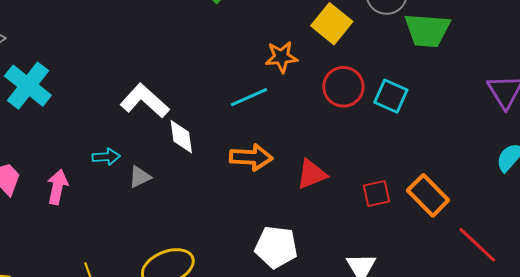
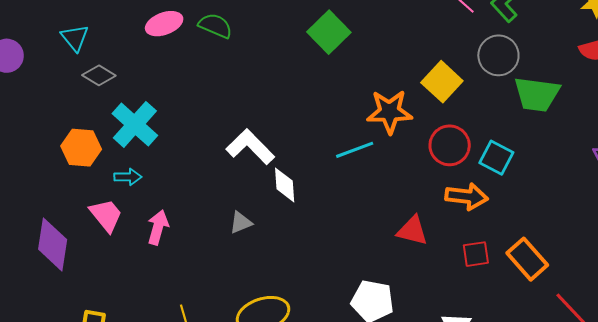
orange star: (281, 57) -> (390, 112), size x1.4
cyan arrow: (106, 157) -> (128, 177), moved
orange arrow: (251, 157) -> (467, 196), moved
red triangle: (312, 174) -> (412, 231), turned 32

